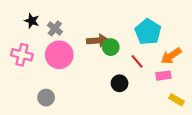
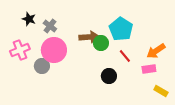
cyan pentagon: (148, 32) -> (121, 29), moved
pink cross: (22, 55) -> (20, 50), turned -36
gray circle: (46, 98) -> (42, 66), moved

